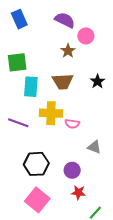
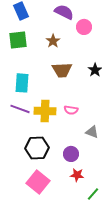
brown star: (68, 51) -> (53, 41), moved
green square: (17, 62) -> (18, 40), moved
cyan rectangle: (31, 87) -> (22, 83), moved
yellow cross: (51, 113) -> (45, 111), moved

